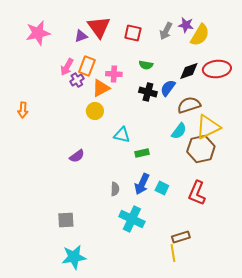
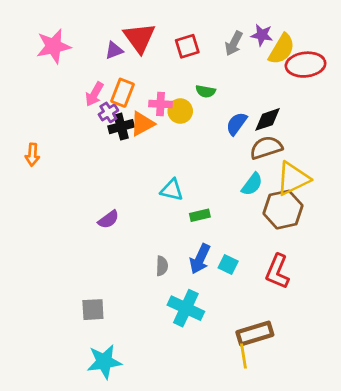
red square: (133, 33) -> (187, 46), turned -30
red ellipse: (217, 69) -> (306, 65), moved
black diamond: (189, 71) -> (268, 119), moved
black cross: (148, 92) -> (121, 127), moved, turned -30
yellow circle: (95, 111) -> (180, 111), moved
brown rectangle: (181, 237) -> (255, 333), size x1.4

